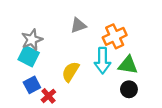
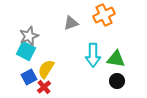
orange cross: (115, 36) -> (104, 15), moved
yellow semicircle: (71, 72) -> (46, 69), moved

